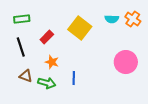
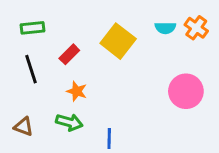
brown triangle: (26, 76) -> (24, 127), moved
blue line: (74, 78) -> (109, 138), moved

